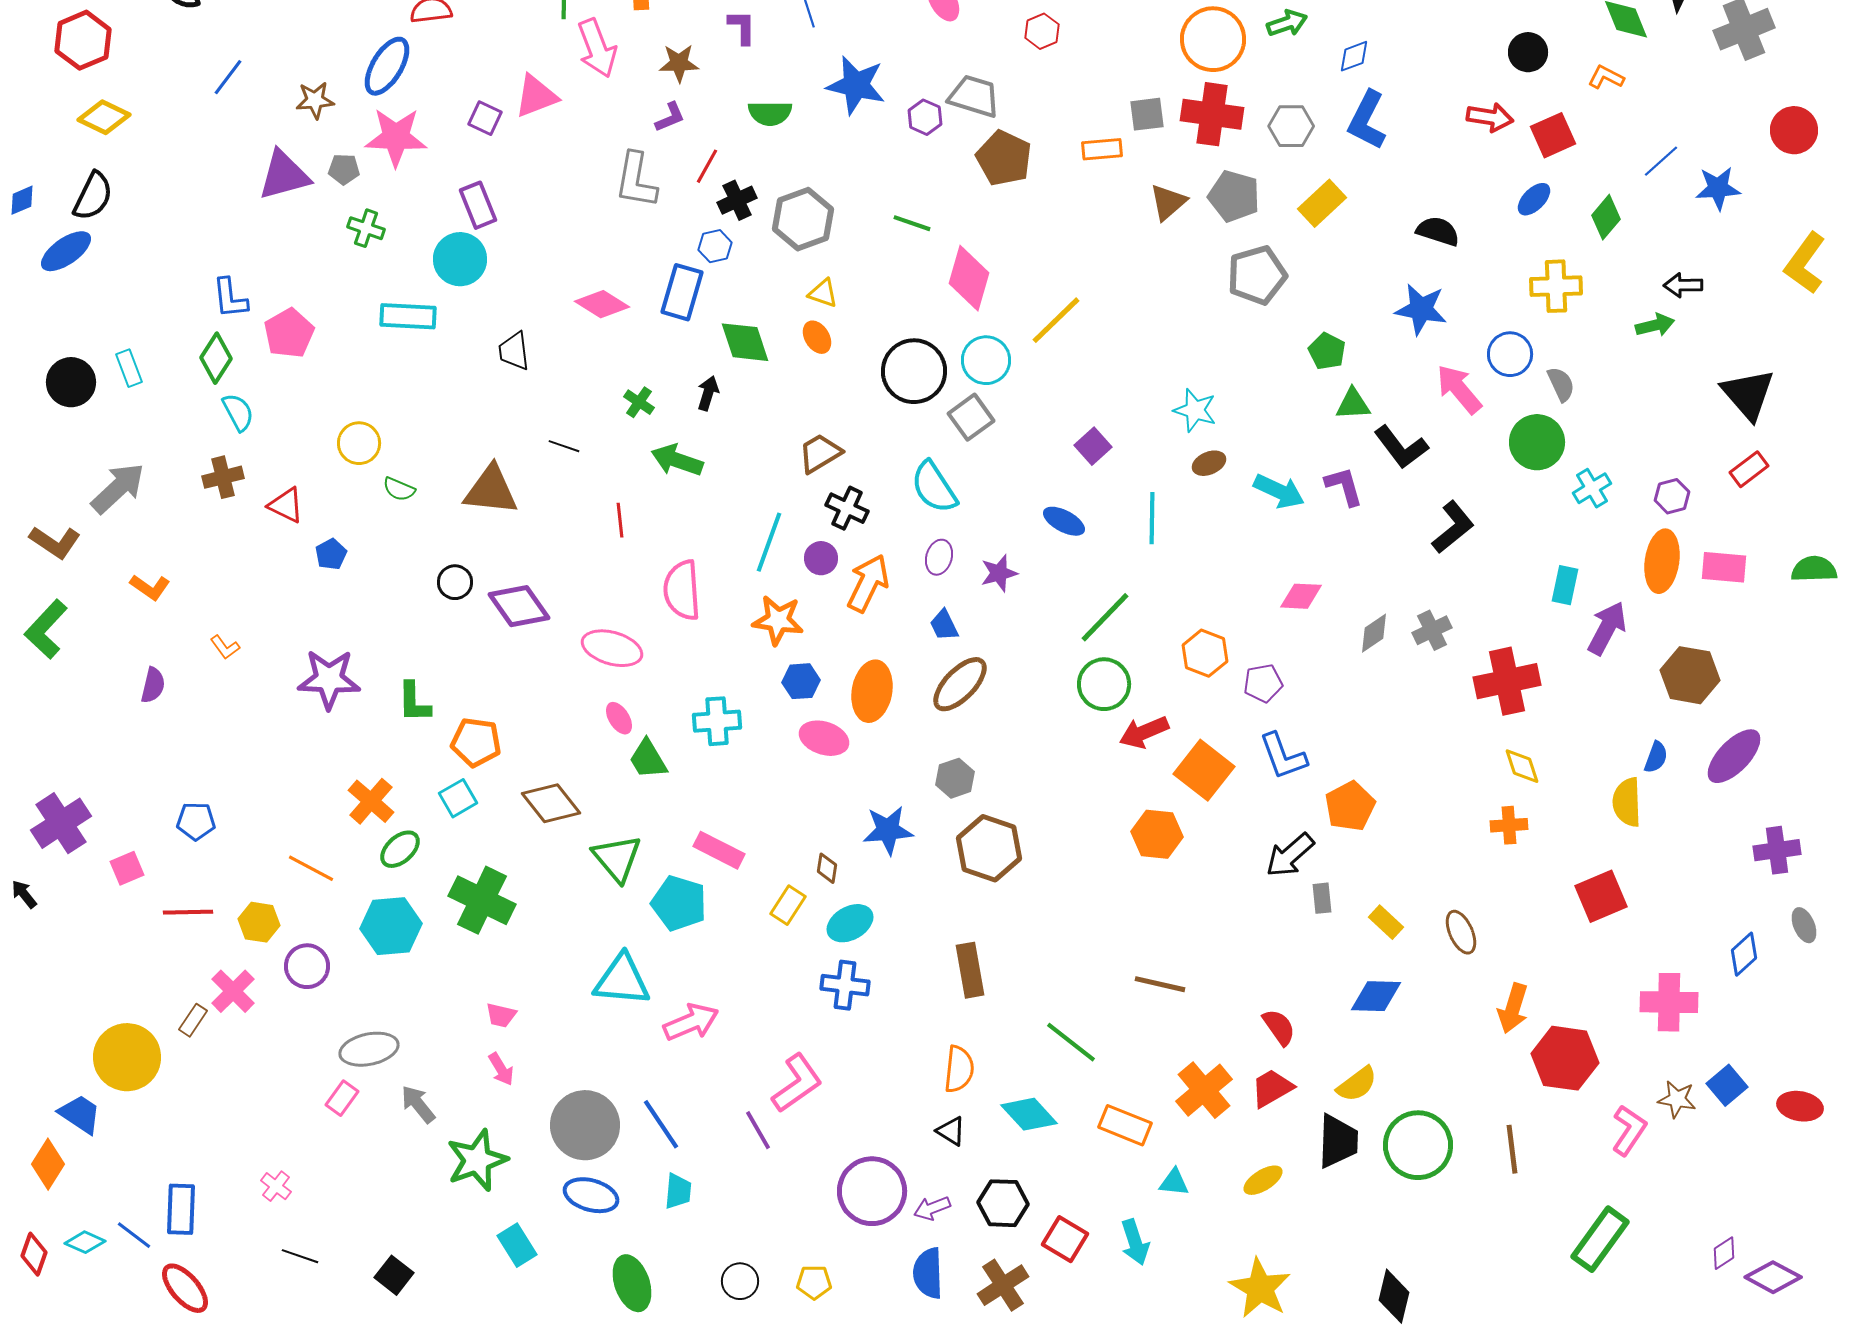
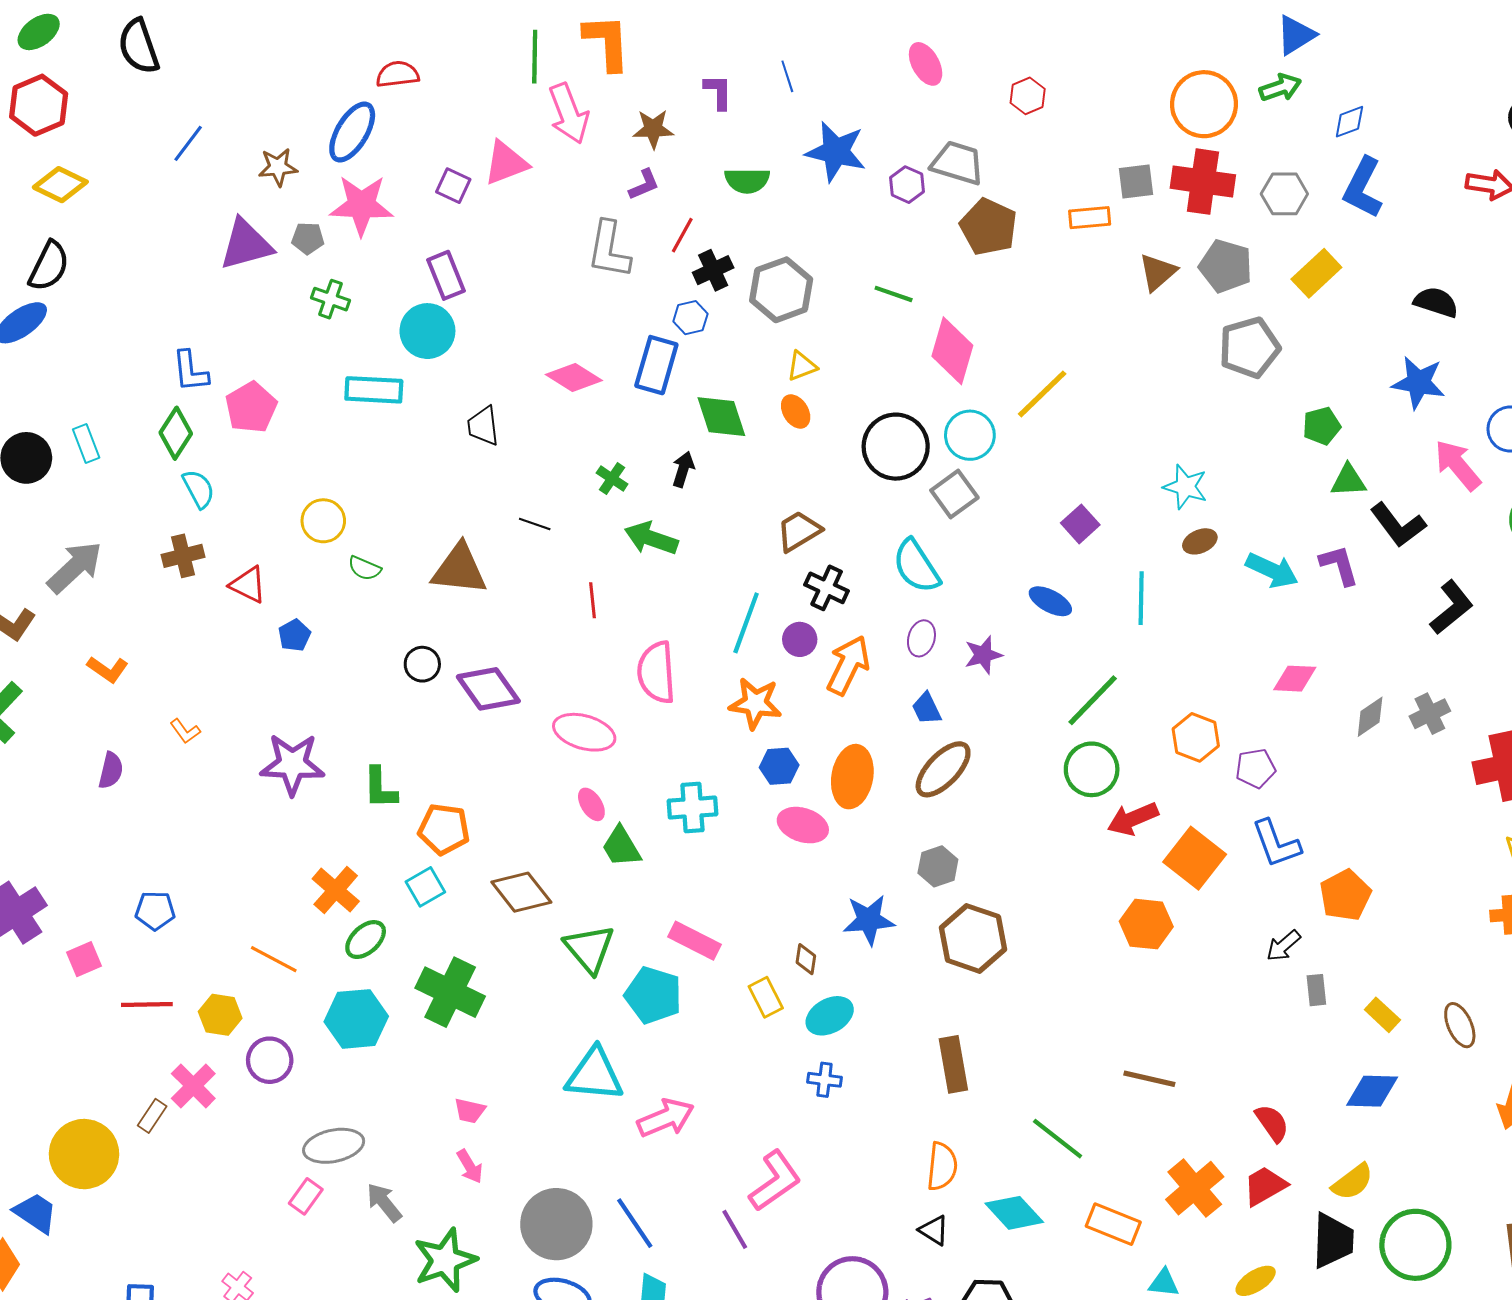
yellow triangle: (823, 293) -> (802, 366), turned -40
green pentagon: (1327, 351) -> (1322, 426), turned 30
black arrow: (1290, 855) -> (1283, 946), size x0.7
yellow rectangle: (788, 905) -> (766, 997), turned -60
blue cross: (845, 985) -> (824, 1080), size x0.7

